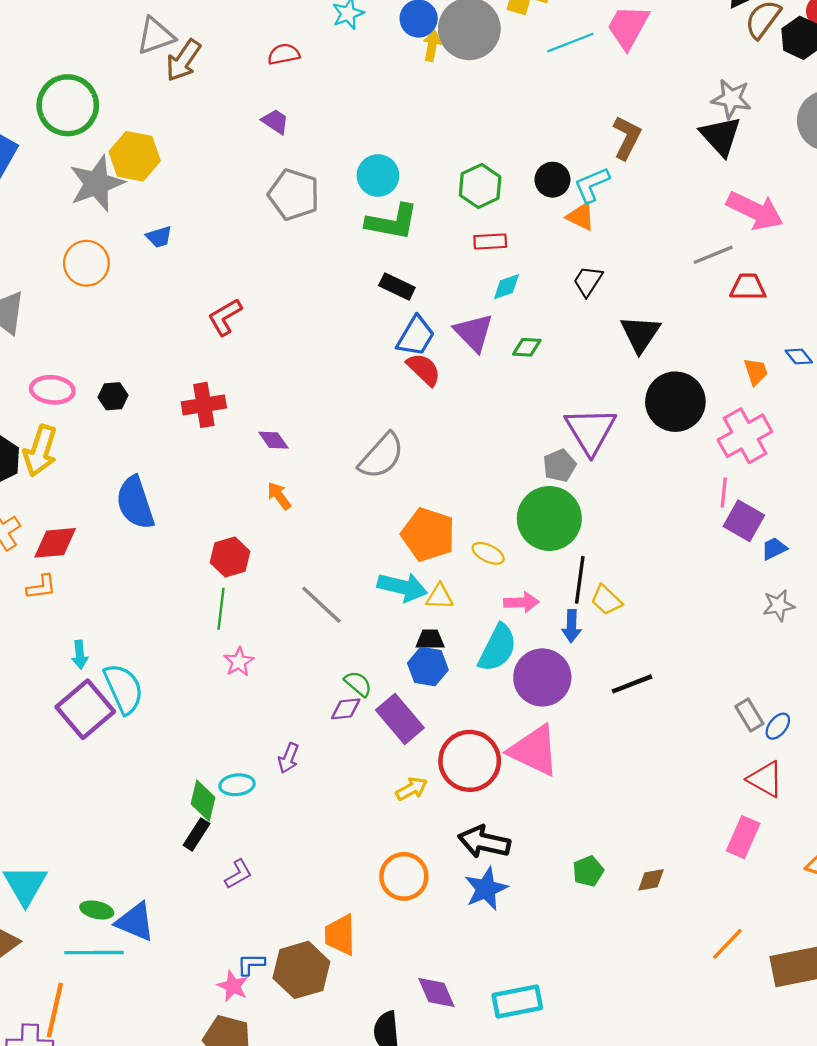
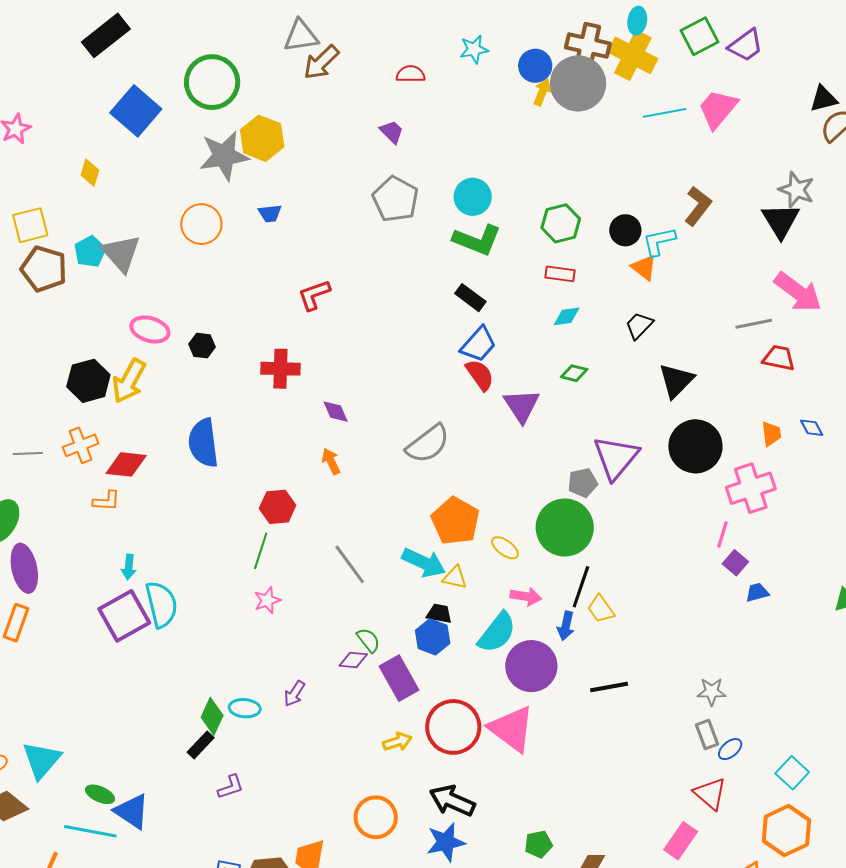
purple triangle: (474, 333) -> (522, 406), moved
purple square: (744, 521) -> (735, 563), size x0.7
gray star: (779, 605) -> (712, 692), moved

